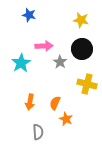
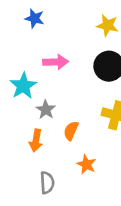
gray star: (60, 62) -> (46, 110), moved
orange semicircle: (55, 103) -> (71, 131), moved

